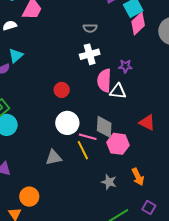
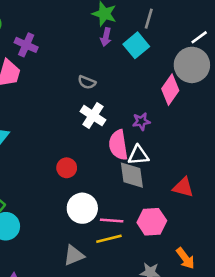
pink diamond: (138, 23) -> (170, 90), moved
gray semicircle: (90, 28) -> (87, 82), turned 32
white cross: (90, 54) -> (93, 116), turned -30
gray diamond: (104, 127) -> (132, 175), moved
yellow line: (83, 150) -> (109, 239), turned -66

